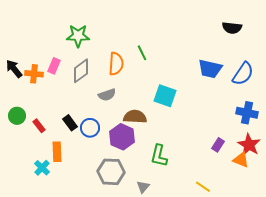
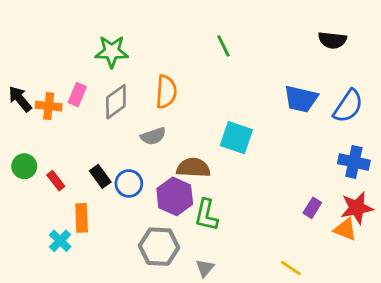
green line: (142, 53) -> (223, 46), moved
red star: (249, 145) -> (357, 208), turned 30
green L-shape: (159, 156) -> (206, 215), moved

